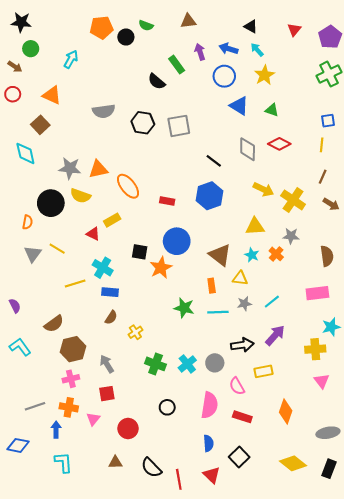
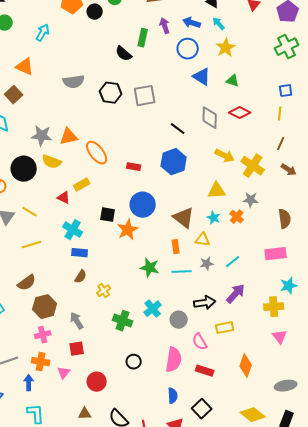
green rectangle: (177, 65) -> (143, 38), turned 48
yellow line: (75, 284) -> (32, 245), moved
cyan cross: (187, 364) -> (153, 309), moved

